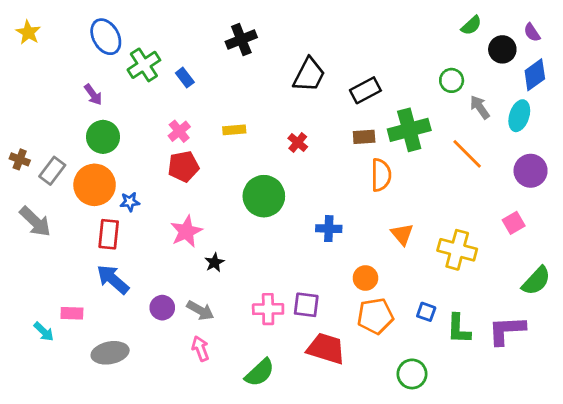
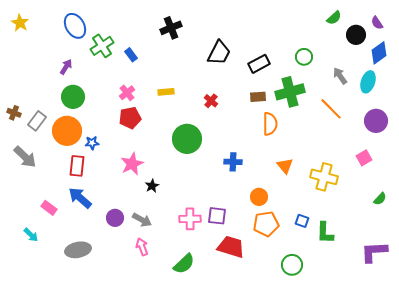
green circle: (452, 80) -> (304, 57), moved
purple arrow: (93, 95) -> (66, 67), turned -112
green semicircle: (536, 281) -> (380, 199), size x0.6
pink rectangle: (72, 313) -> (49, 208), moved, turned 35
purple L-shape: (507, 330) -> (374, 252), moved

